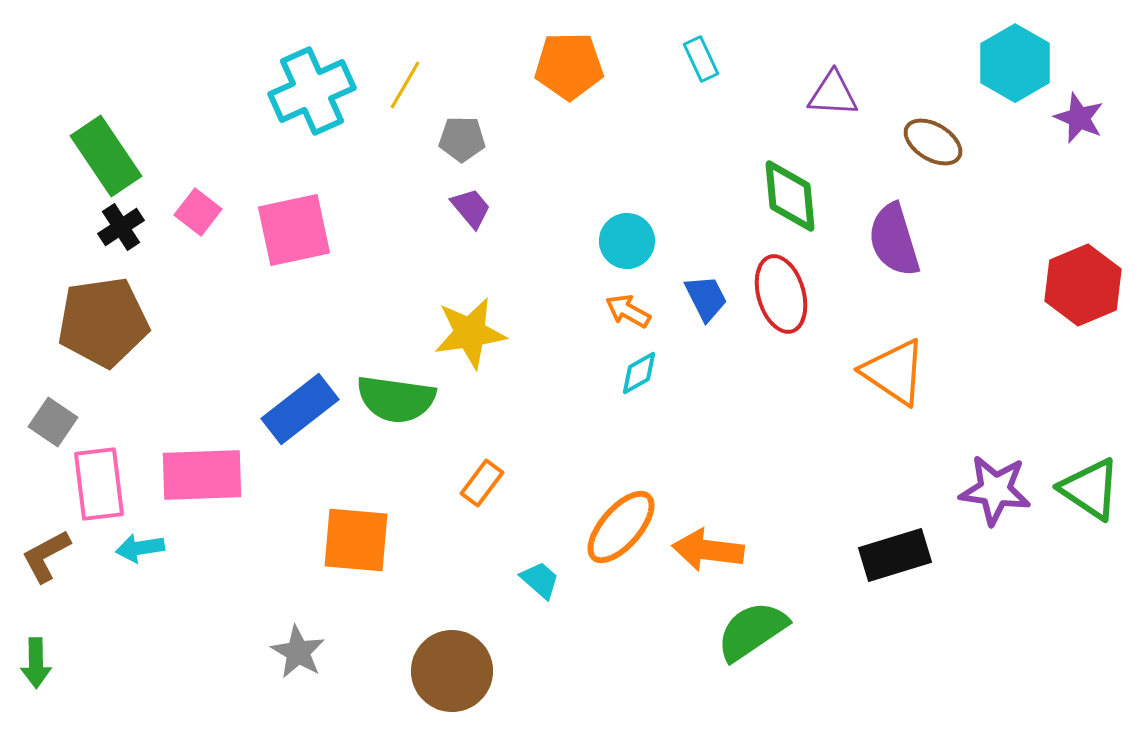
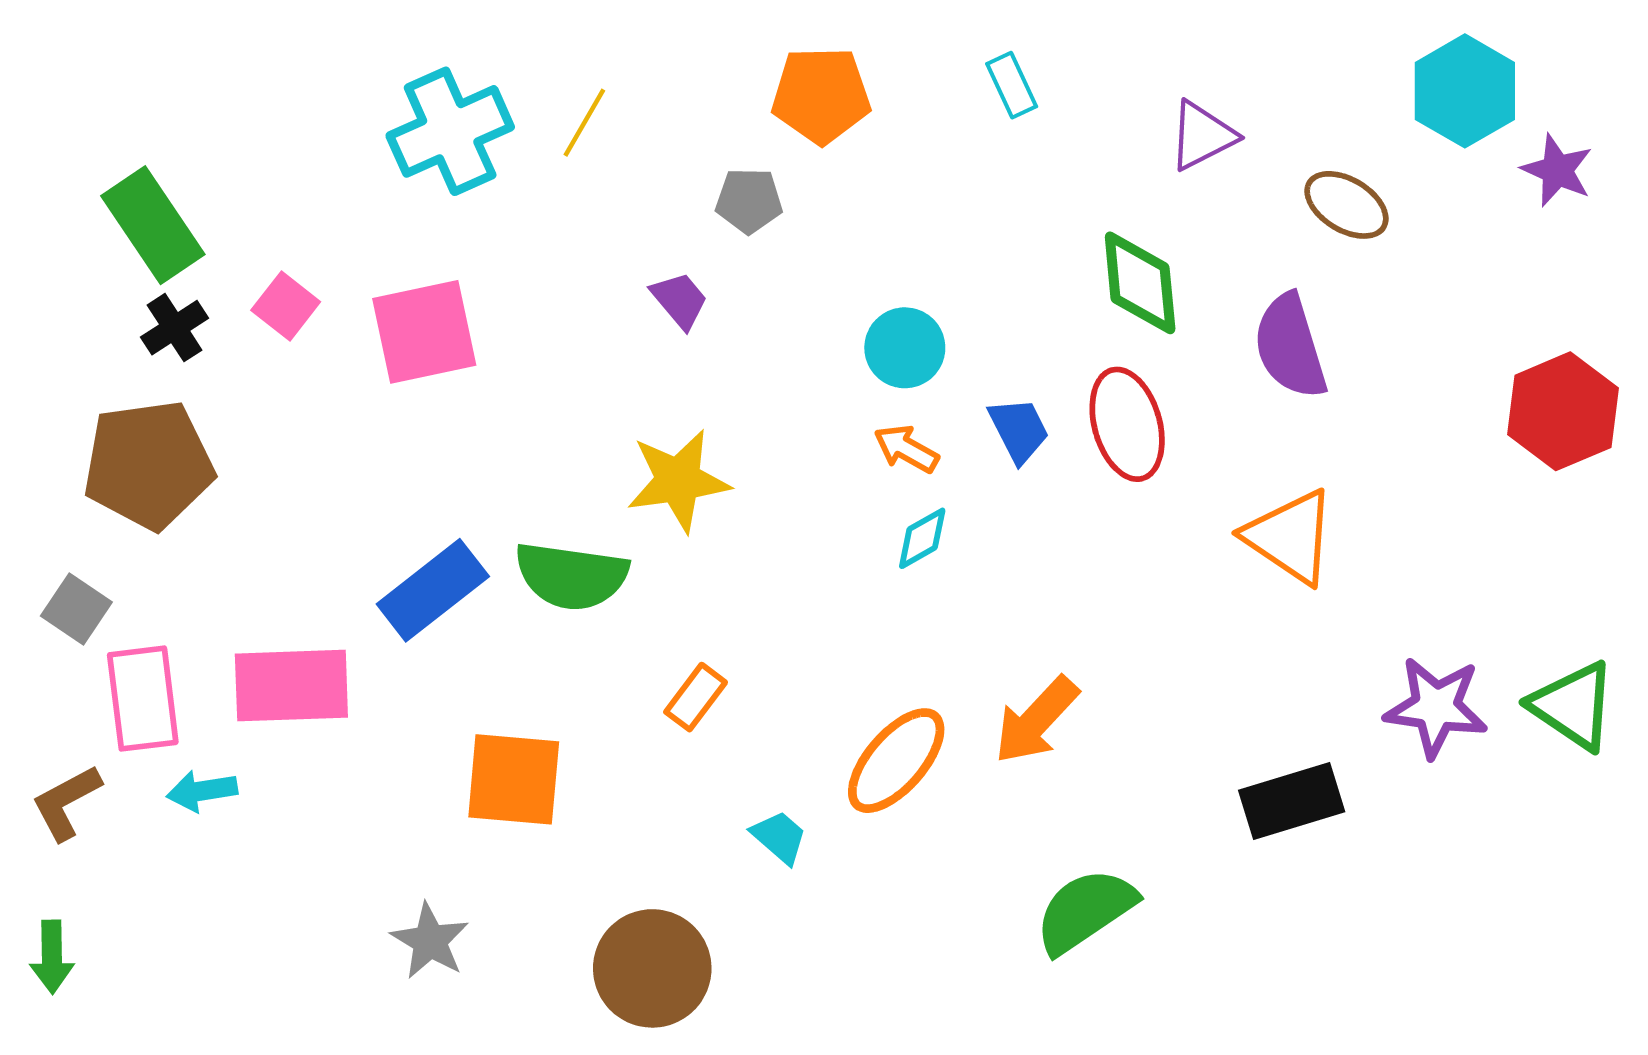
purple triangle: (833, 94) -> (1202, 136), turned -30
gray pentagon: (462, 139) -> (749, 201), moved
orange arrow: (708, 550) -> (1036, 720), moved, turned -54

